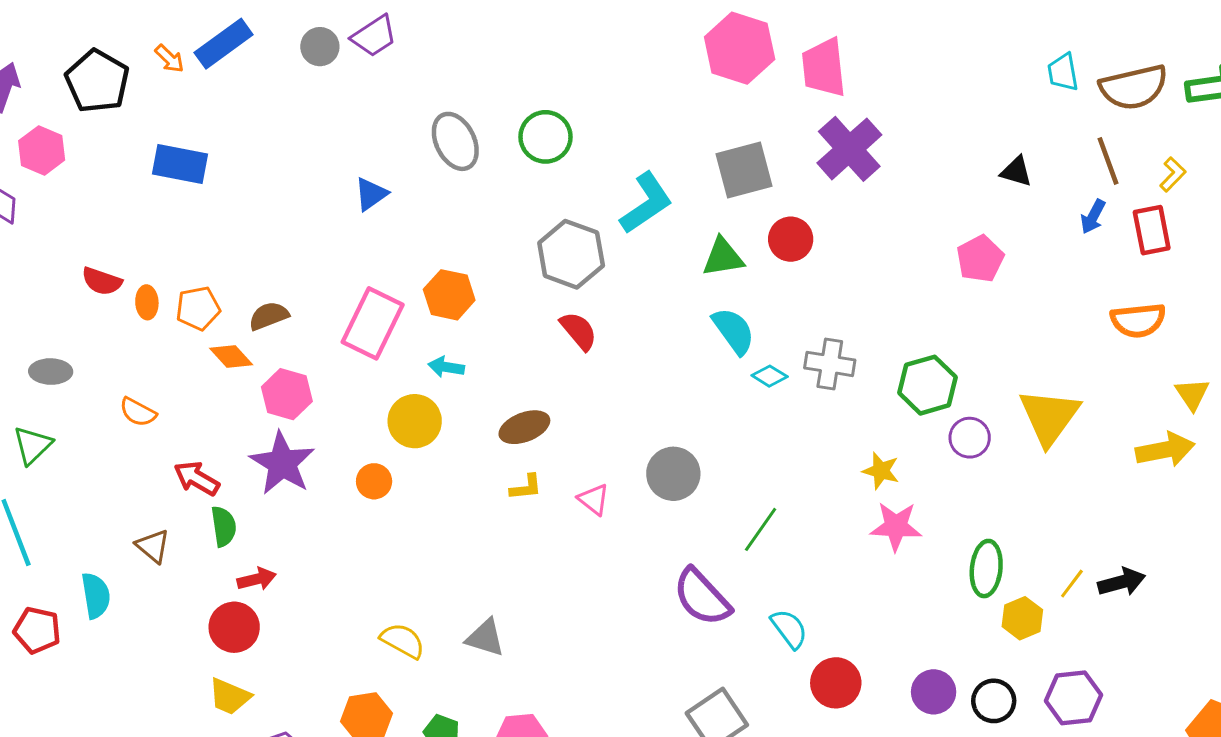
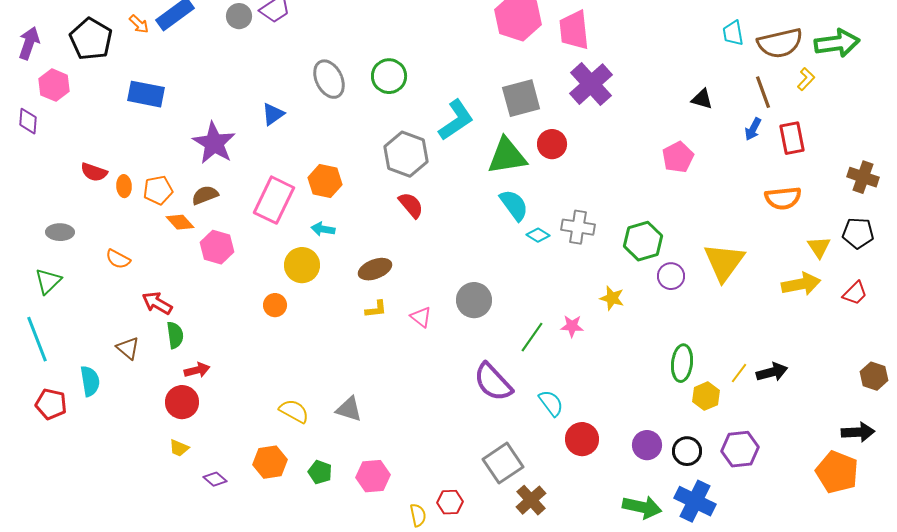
yellow L-shape: (1173, 174) -> (806, 79), moved
green triangle: (723, 257) -> (507, 156), size x1.4
purple star: (282, 463) -> (214, 143), moved
pink star: (896, 526) -> (572, 326), moved, size x0.7
yellow trapezoid: (230, 696) -> (179, 448), size x0.7

